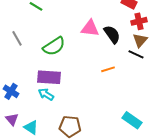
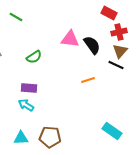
green semicircle: (54, 46) -> (34, 57), size x0.7
purple rectangle: (49, 77) -> (29, 88), size x0.7
cyan triangle: (31, 127) -> (21, 138), moved, turned -35

